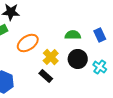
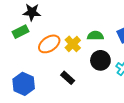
yellow cross: (51, 57) -> (73, 44), moved

